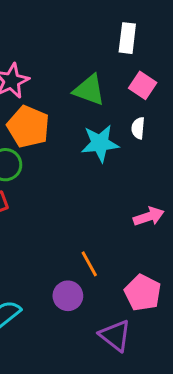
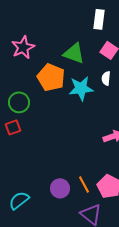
orange pentagon: (28, 127) -> (51, 77), moved
orange line: (89, 264) -> (84, 184), moved

